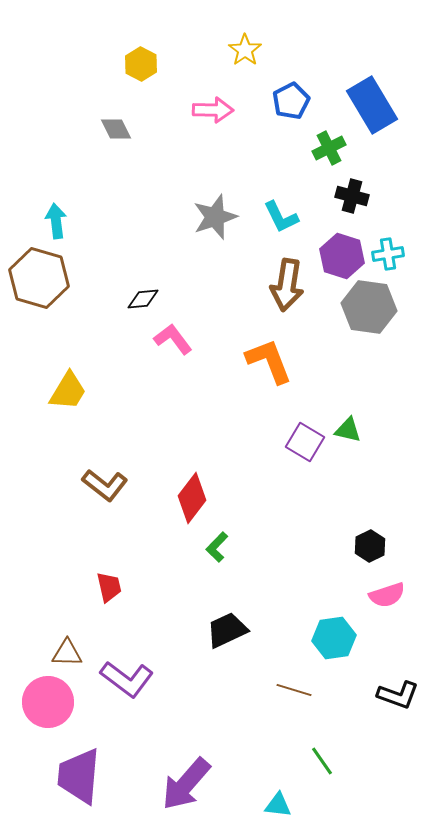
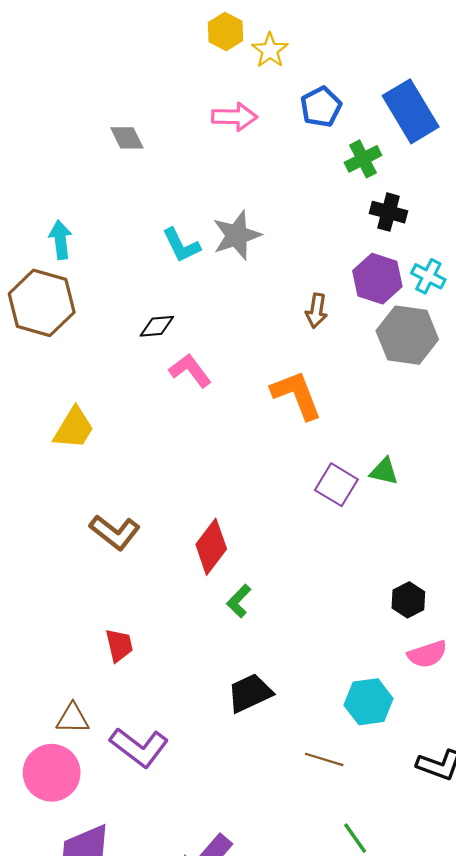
yellow hexagon: (141, 64) -> (226, 31), moved
cyan L-shape: (281, 217) -> (181, 245), moved
cyan cross: (388, 254) -> (428, 276), turned 36
brown arrow: (287, 285) -> (316, 311), size x0.6

